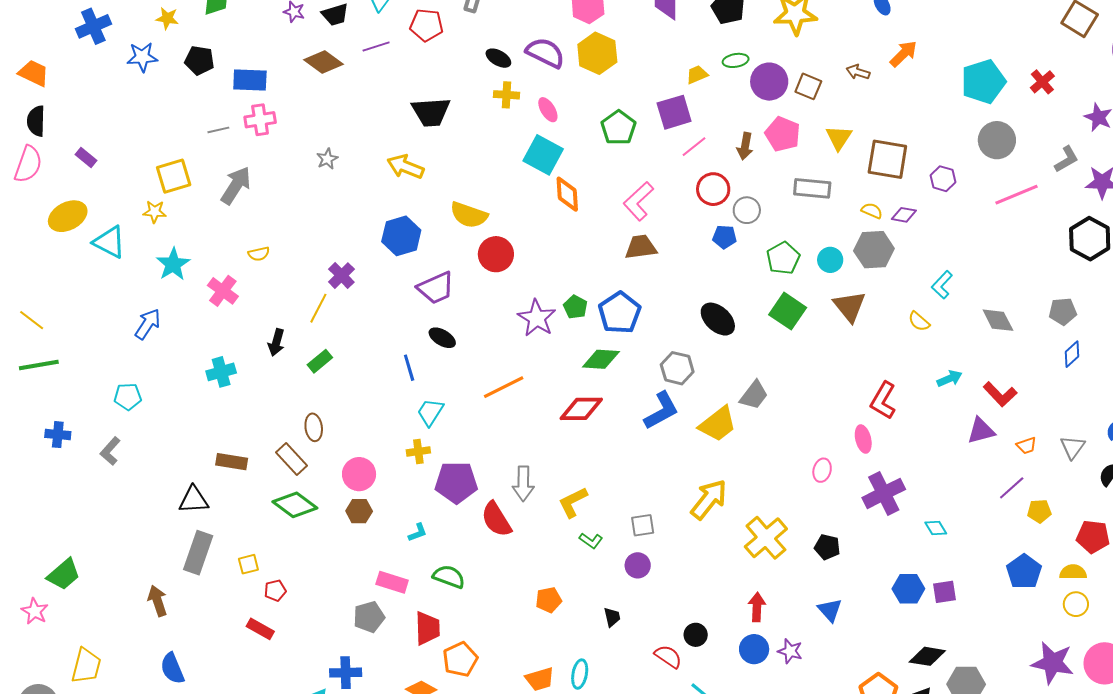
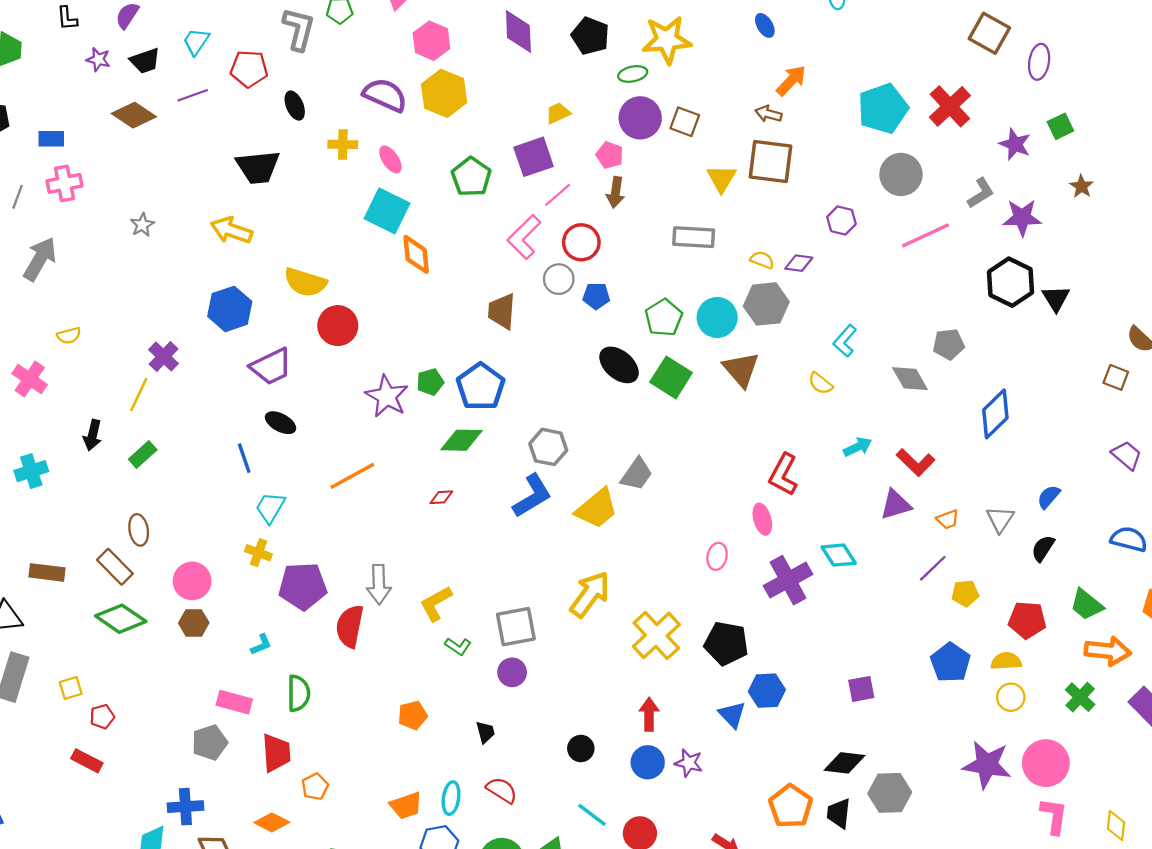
black ellipse: (498, 58) -> (295, 106), moved, turned 40
green ellipse: (736, 60) -> (633, 74), moved
brown arrow: (858, 72) -> (768, 114), moved
blue rectangle: (250, 80) -> (51, 139), size x0.7
red cross: (1042, 82) -> (950, 106), size x1.5
gray line: (218, 130) -> (18, 197), turned -55
pink pentagon: (783, 134) -> (610, 155), moved, size x0.7
brown square: (887, 159) -> (770, 162), moved
pink L-shape: (638, 201) -> (524, 237), moved
gray circle: (747, 210) -> (559, 279), moved
brown trapezoid: (641, 247) -> (502, 311), turned -76
cyan circle: (830, 260) -> (717, 317), size x1.4
green pentagon: (575, 307) -> (430, 382), turned 30
gray pentagon: (1063, 311) -> (949, 344), moved
black ellipse: (718, 319) -> (619, 365), moved
blue diamond: (1072, 354) -> (995, 414), size x1.6
red diamond: (581, 409) -> (441, 497), size x0.5
yellow cross: (418, 451) -> (258, 553), turned 30
red semicircle: (496, 519) -> (350, 626), turned 45
gray square: (643, 525) -> (516, 627), size x1.5
cyan diamond: (936, 528) -> (839, 555), moved, size x1.4
black pentagon: (827, 547) -> (726, 643), size x1.5
green semicircle: (449, 577) -> (298, 693), turned 72
blue hexagon: (908, 589) -> (767, 691), moved
red semicircle: (668, 657) -> (502, 790), moved
orange pentagon: (460, 659) -> (315, 787), size x0.7

